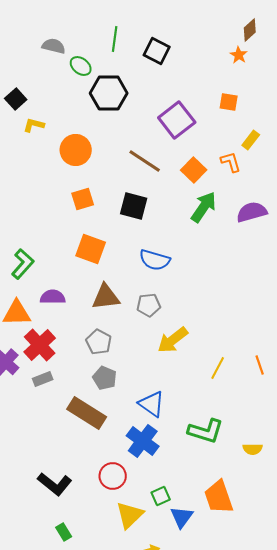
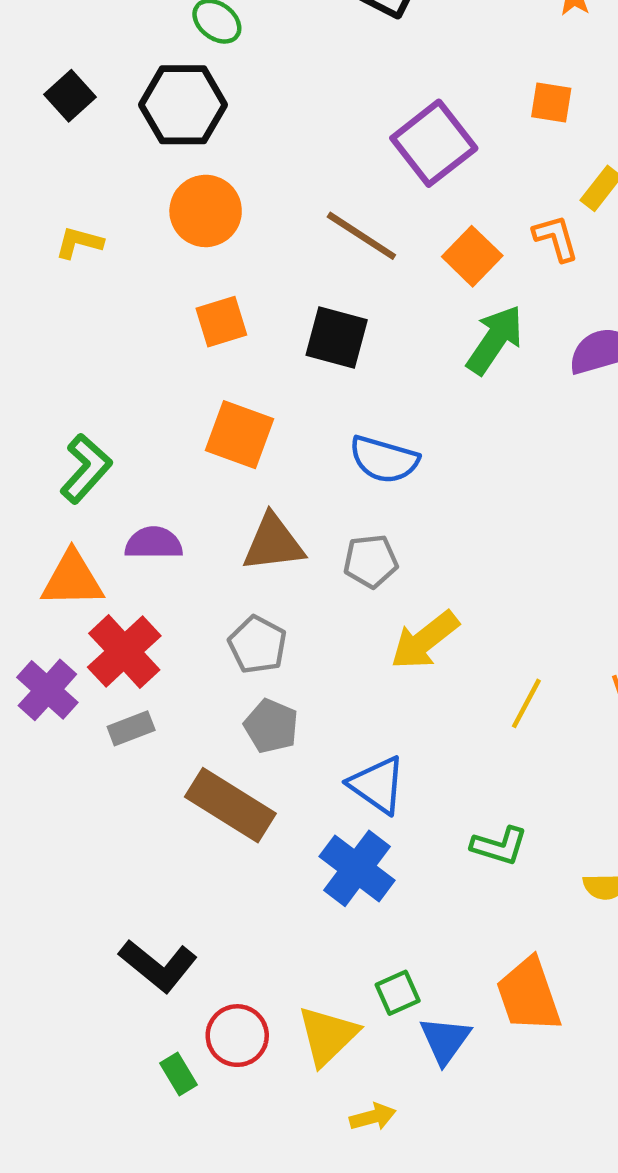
black hexagon: (109, 93) -> (183, 105), moved
yellow L-shape: (34, 125) -> (79, 243), moved
green L-shape: (206, 431) -> (499, 846), size x0.7
red circle: (113, 476) -> (237, 1036), moved

